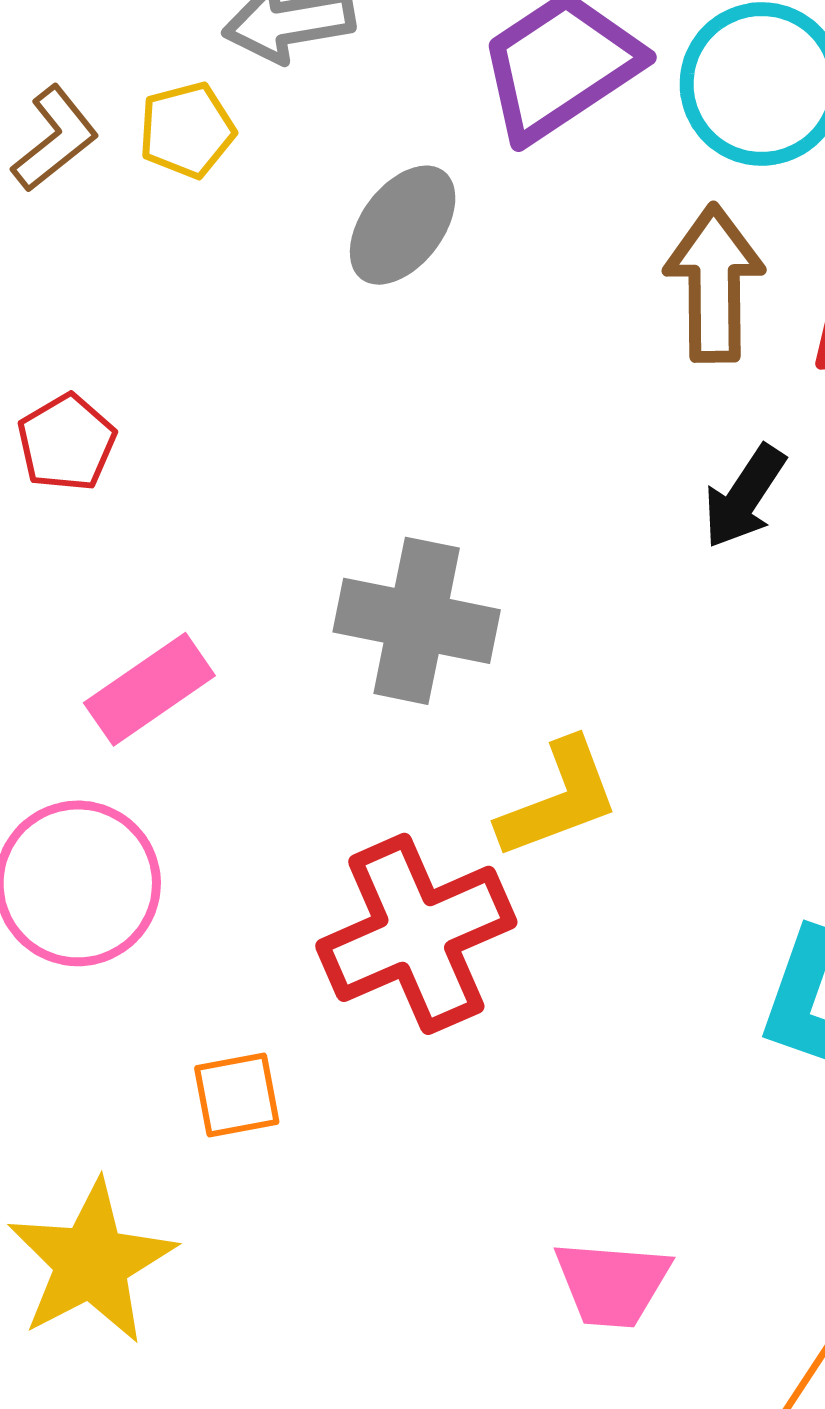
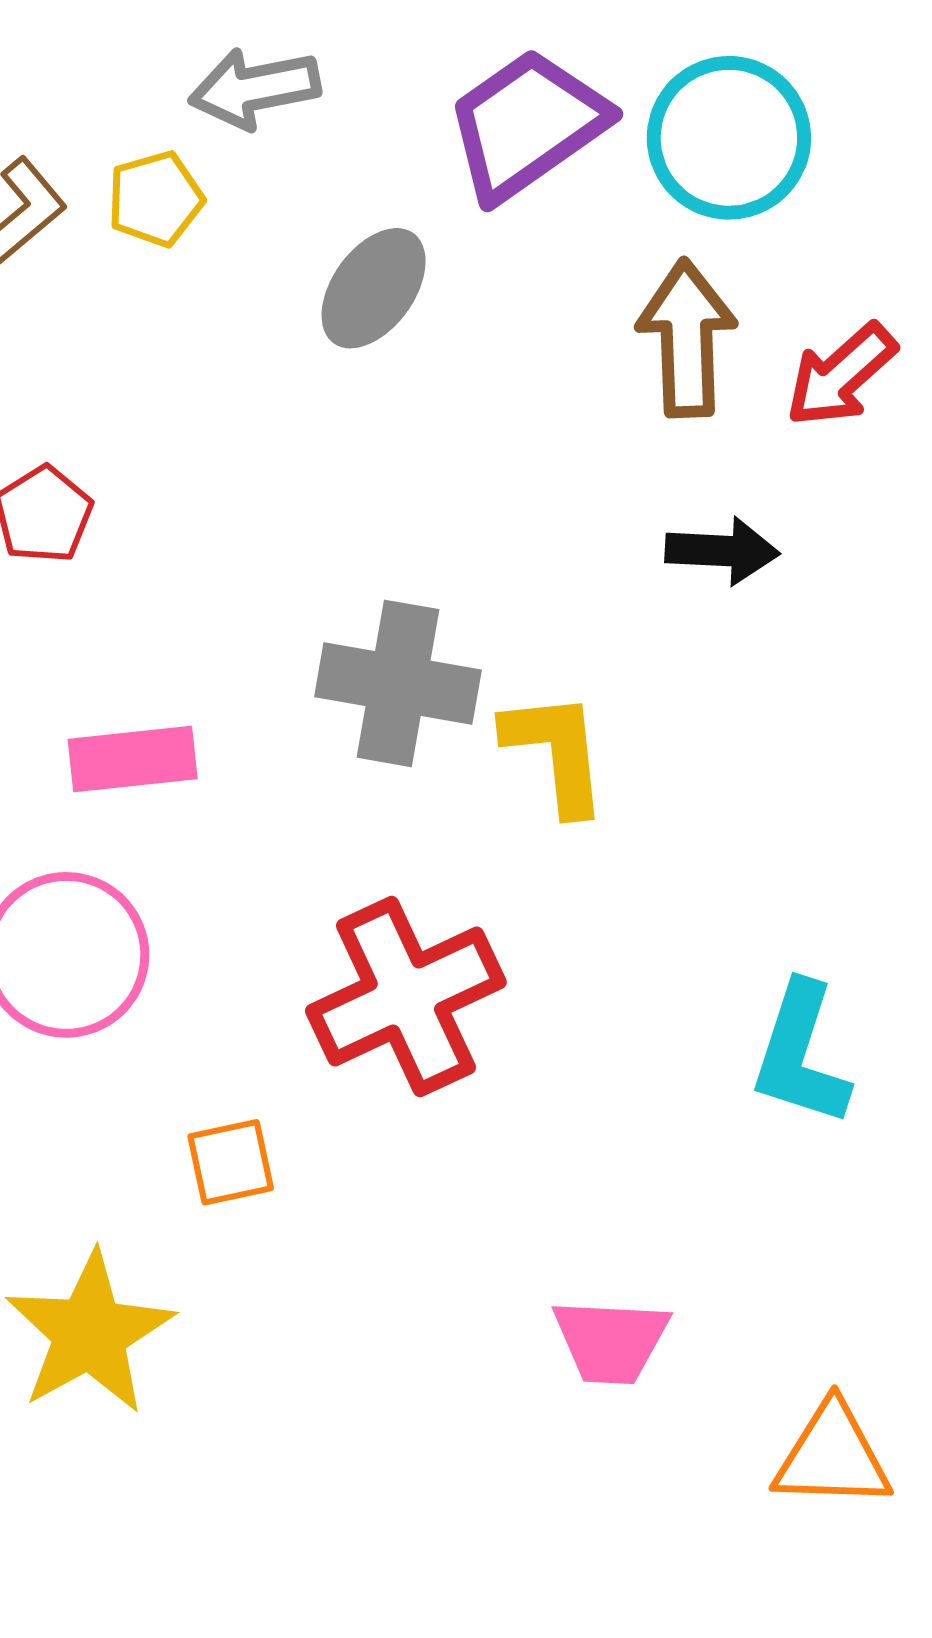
black arrow: (744, 497) -> (722, 551), turned -119
pink rectangle: (149, 689) -> (133, 759), turned 30
yellow L-shape: (559, 799) -> (556, 752), moved, turned -74

